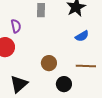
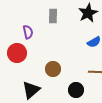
brown circle: (49, 63) -> (53, 69), moved

